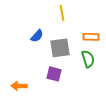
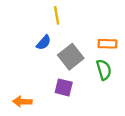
yellow line: (62, 13) -> (57, 15), moved
gray square: (60, 48) -> (71, 57), turned -30

